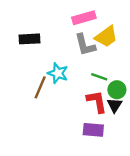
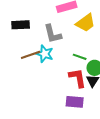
gray L-shape: (85, 45) -> (53, 34), moved
brown line: (40, 87) -> (31, 55), moved, turned 48

